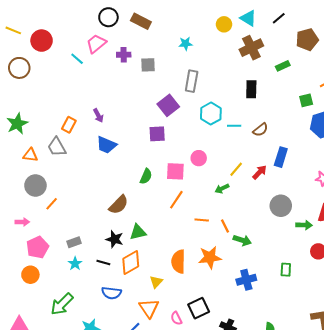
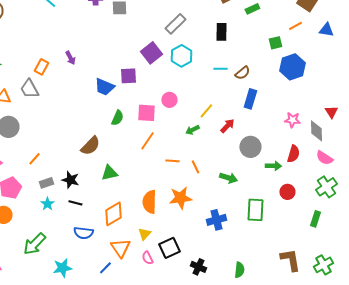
gray rectangle: (192, 81) -> (175, 24), moved, turned 35
purple square: (168, 105) -> (151, 53), moved
cyan line: (234, 126) -> (220, 69), moved
brown semicircle: (260, 130) -> (242, 73), moved
blue trapezoid: (106, 145) -> (104, 87), moved
red arrow: (259, 172) -> (227, 126), moved
orange line: (52, 204) -> (34, 159), moved
black star: (115, 239) -> (70, 180), moved
green arrow: (242, 240) -> (228, 178), moved
orange diamond: (131, 263) -> (113, 214), moved
green rectangle: (286, 270) -> (255, 210), size x1.6
yellow triangle: (156, 282) -> (144, 234), moved

